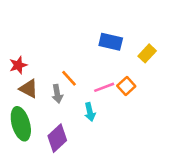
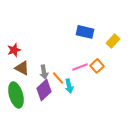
orange line: (69, 78) -> (58, 78), moved
purple diamond: (57, 138) -> (44, 90), moved

